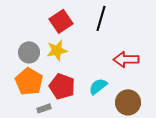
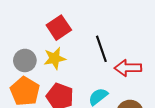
black line: (101, 18) -> (101, 49), moved, turned -35

